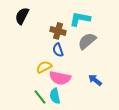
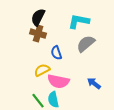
black semicircle: (22, 16) -> (38, 17), moved
brown cross: (58, 31) -> (38, 34), moved

